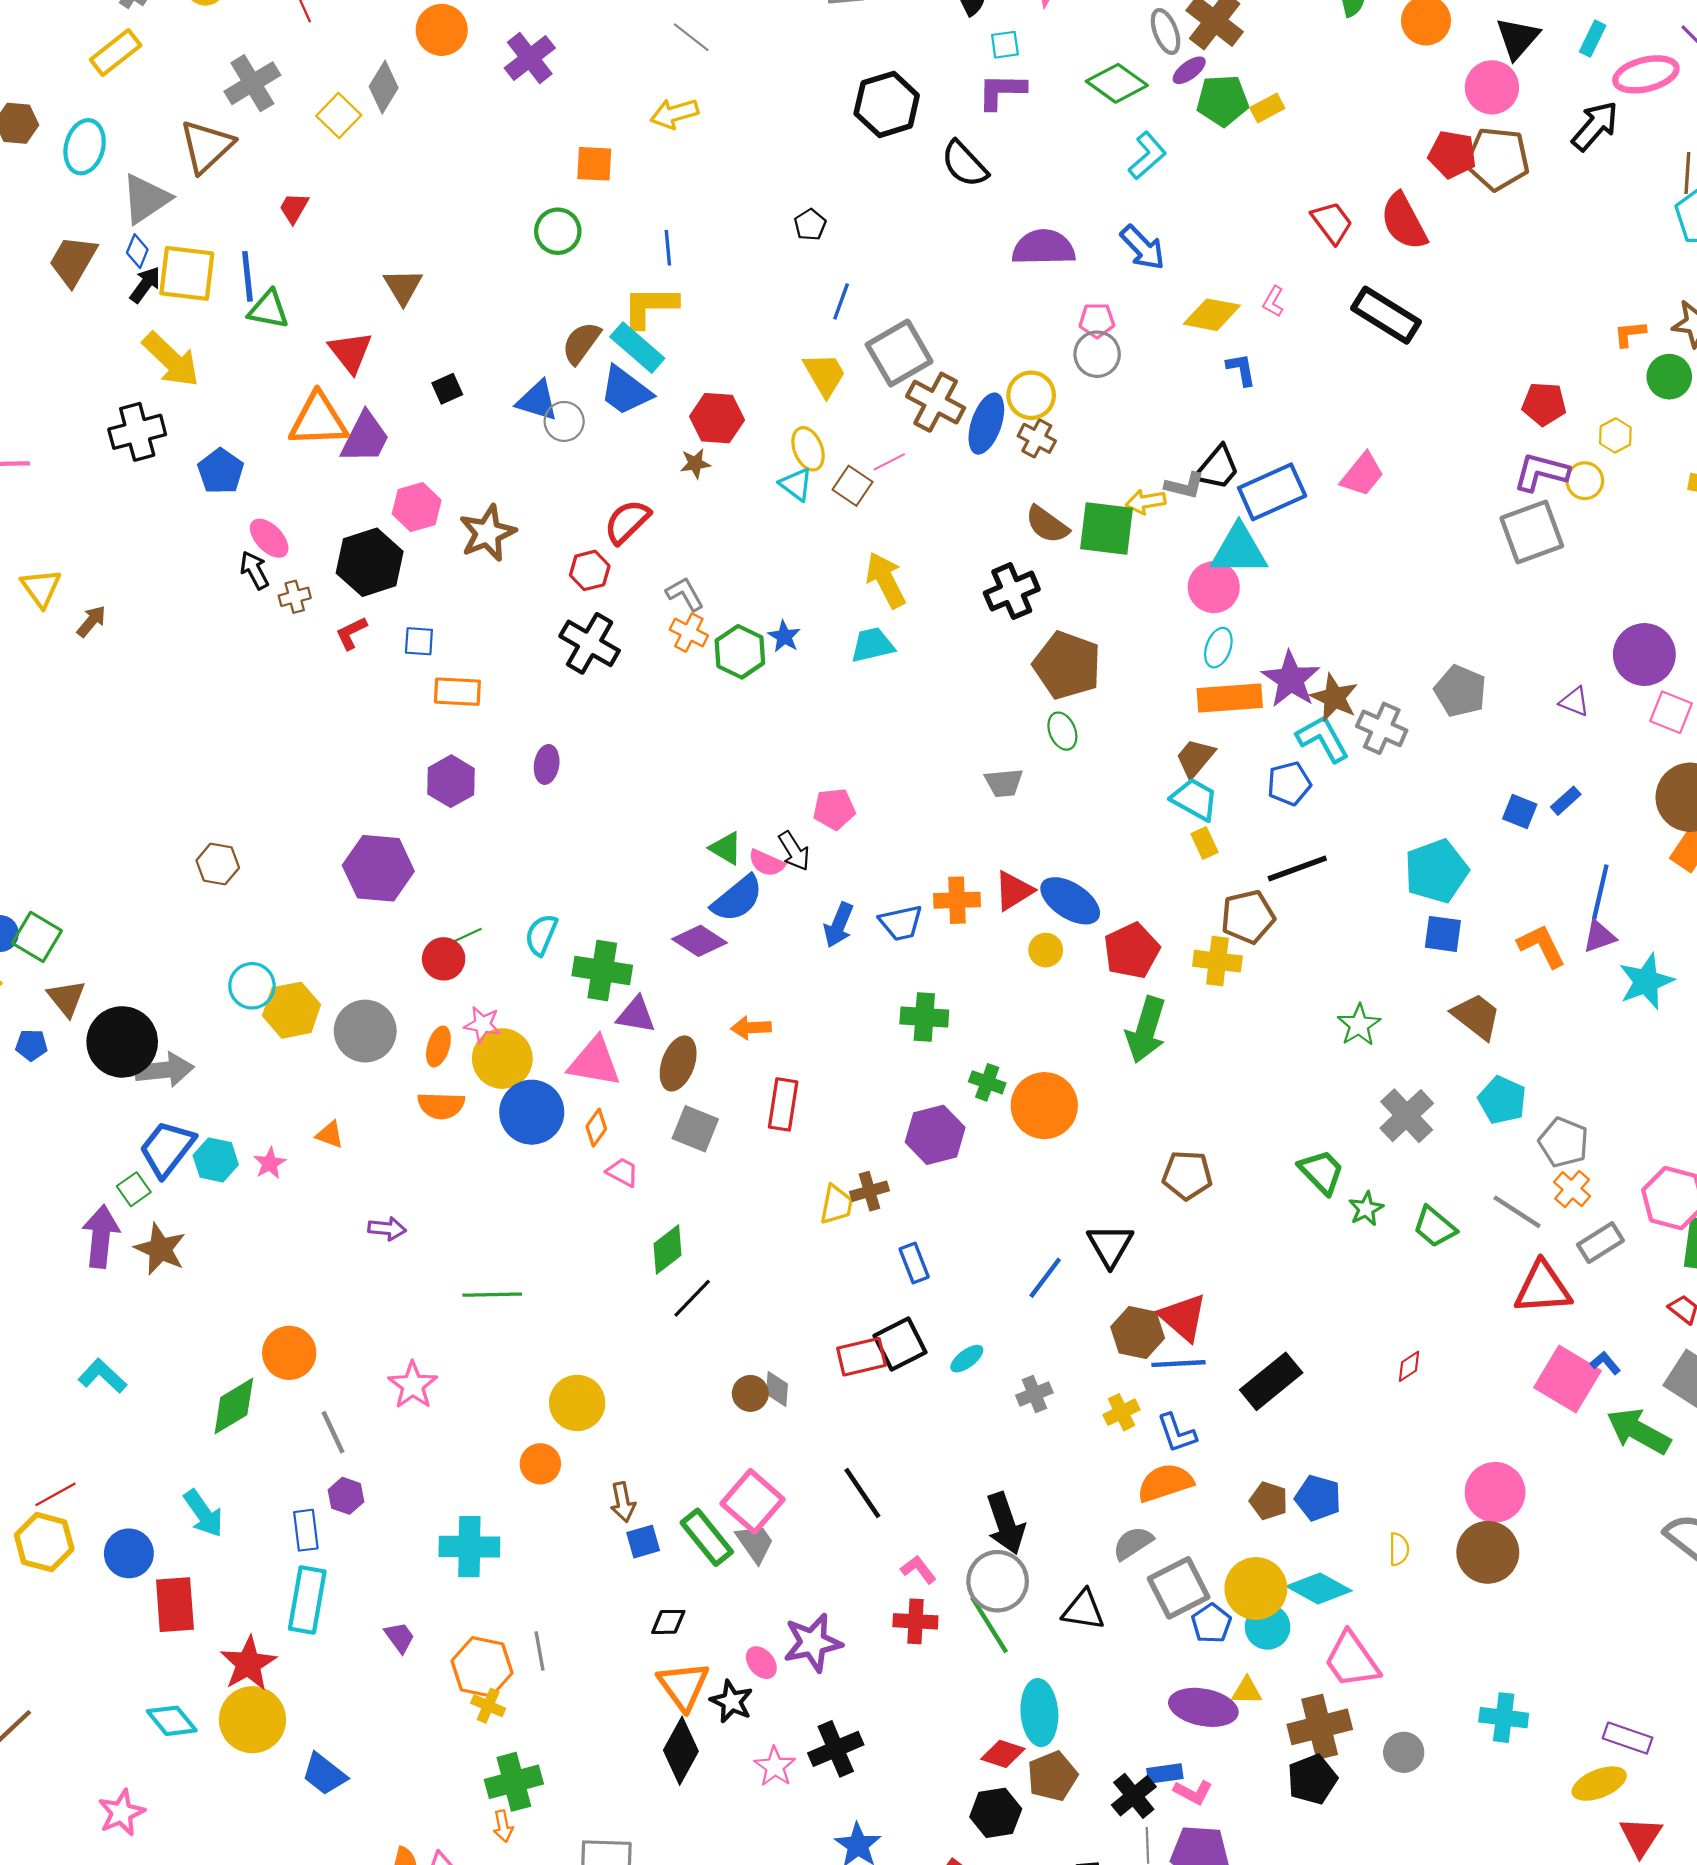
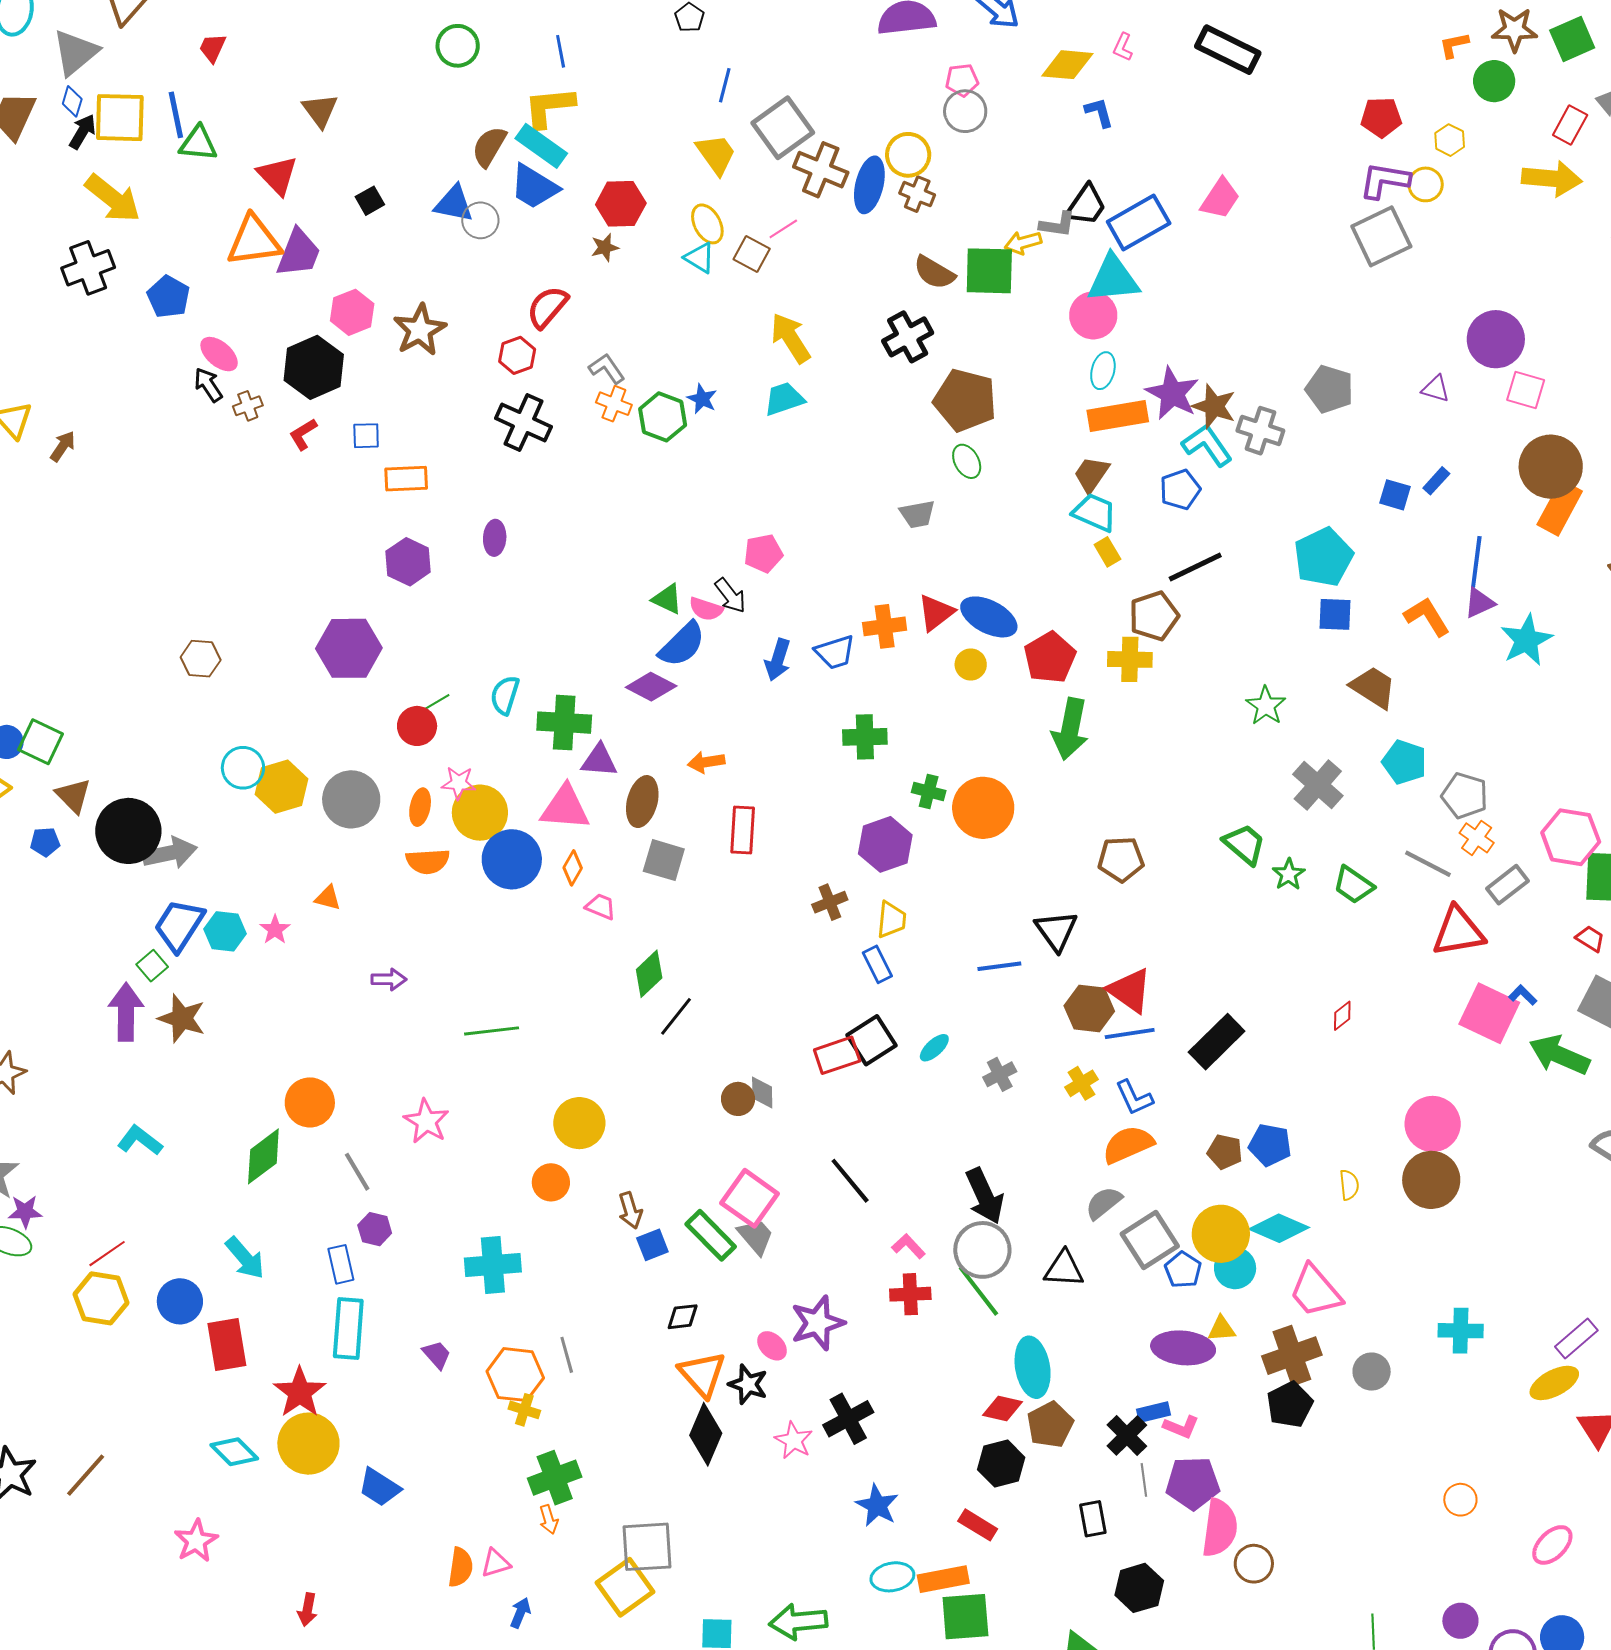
yellow trapezoid: (836, 1205) -> (891, 920), moved
blue line: (1045, 1278) -> (999, 966), turned 51
purple rectangle: (1628, 1738) -> (1576, 1338), turned -54

